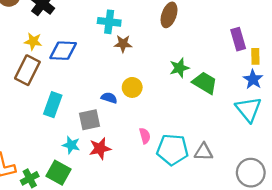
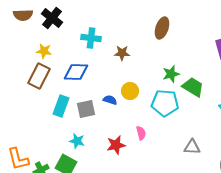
cyan cross: (109, 22) -> (91, 38), moved
blue diamond: (63, 51) -> (76, 72), moved
gray square: (90, 120) -> (86, 109), moved
red star: (100, 148) -> (116, 145), moved
cyan pentagon: (172, 150) -> (165, 103), moved

